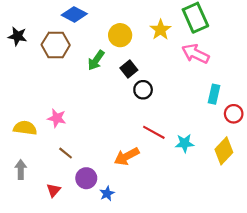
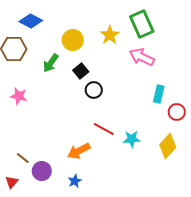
pink star: (57, 118) -> (19, 96), moved
brown line: (66, 153) -> (23, 158), moved
blue star: (107, 193) -> (75, 181), moved

